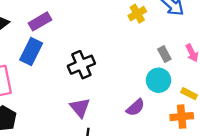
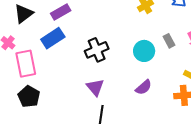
blue rectangle: (31, 51) -> (53, 38), turned 30
cyan circle: (159, 80) -> (144, 51), moved

